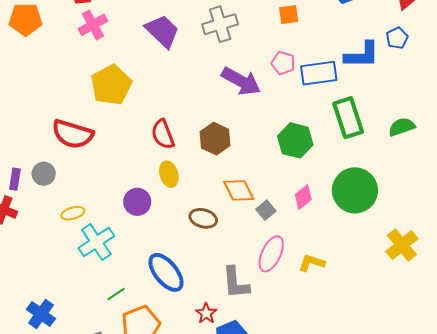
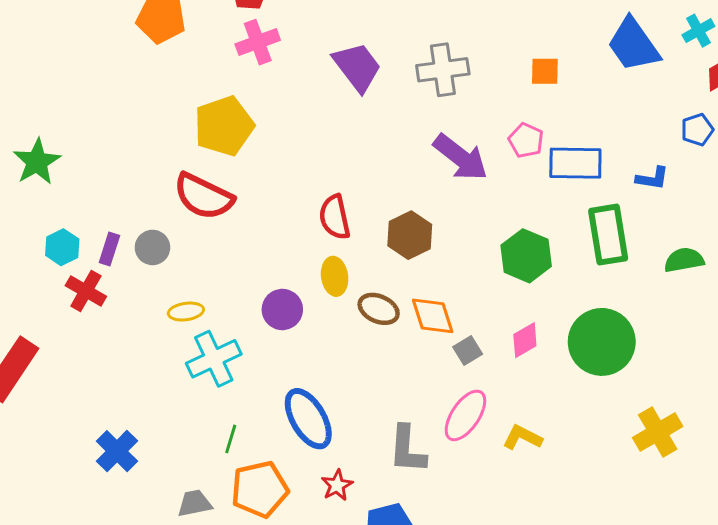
blue L-shape: (362, 55) -> (652, 178), moved, size x0.6
yellow pentagon: (111, 85) -> (224, 126), moved
brown ellipse: (203, 218) -> (379, 309), moved
green line: (116, 294) -> (231, 439), turned -48
red star: (206, 313) -> (337, 485), moved

